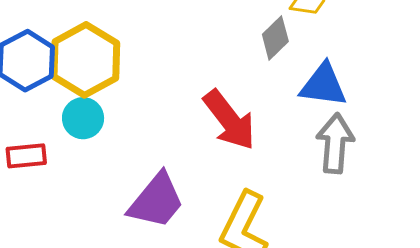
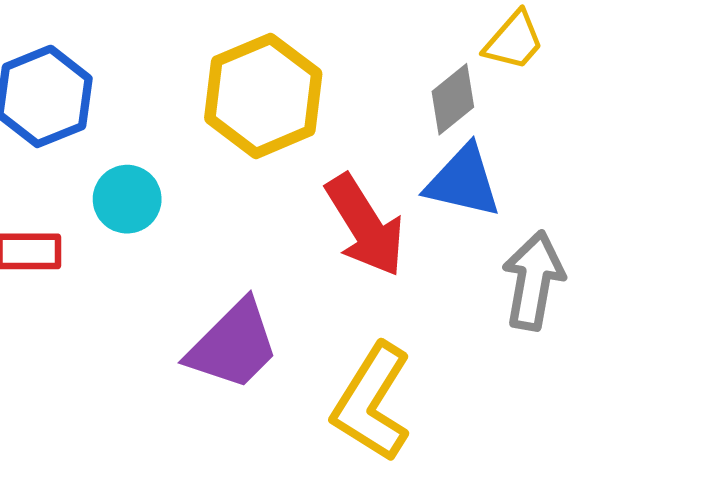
yellow hexagon: (85, 60) -> (263, 96), moved
blue triangle: (323, 85) -> (463, 181), moved

